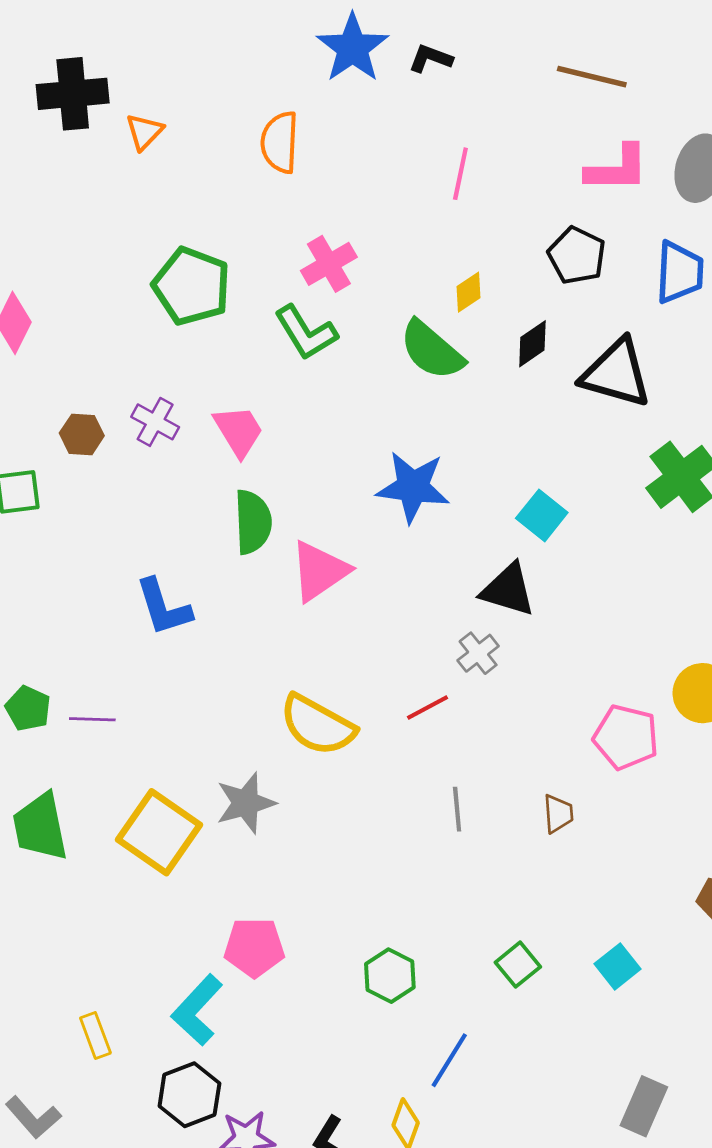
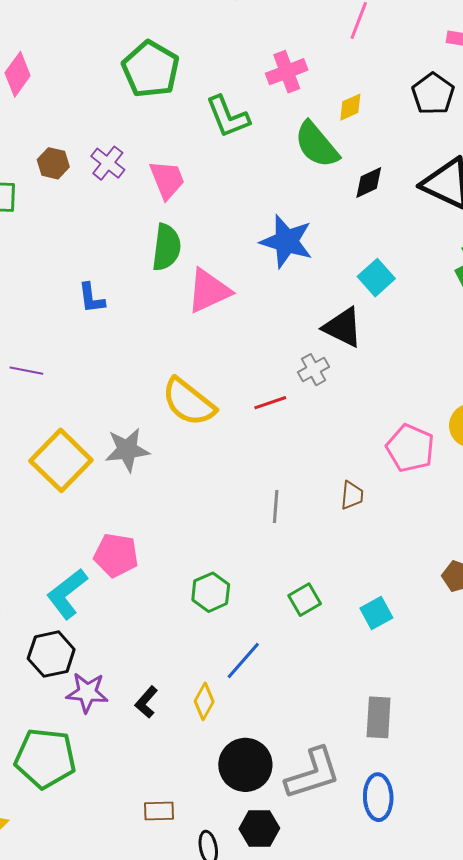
pink cross: (329, 264) -> (287, 72), moved
black diamond: (532, 344) -> (369, 182), moved
blue L-shape: (163, 607) -> (91, 298), size x0.7
gray line: (457, 809) -> (276, 507), moved
gray rectangle: (644, 1106) -> (379, 717), turned -30

